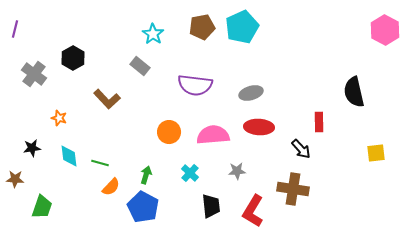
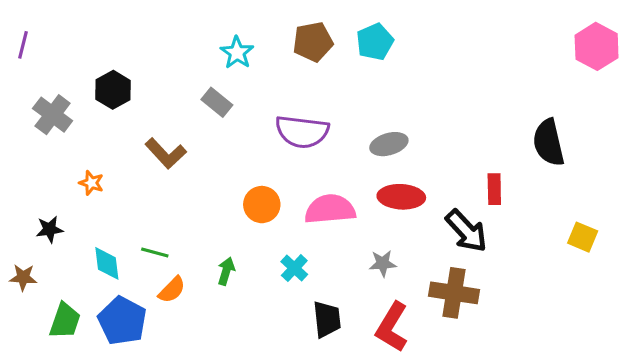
cyan pentagon: (242, 27) -> (375, 42), size x0.7
black arrow: (301, 149) -> (466, 231), size x1.4
yellow square: (376, 153) -> (583, 237), turned 30
cyan diamond: (69, 156) -> (107, 263), moved
gray star: (237, 171) -> (383, 263), moved
blue pentagon: (143, 207) -> (122, 321), moved

